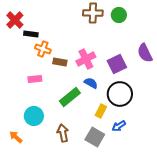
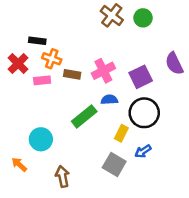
brown cross: (93, 13) -> (112, 15), turned 36
red cross: (15, 20) -> (18, 64), moved
pink rectangle: (35, 79) -> (42, 80), moved
blue semicircle: (91, 83) -> (109, 100), turned -32
brown arrow: (63, 133) -> (62, 177), moved

